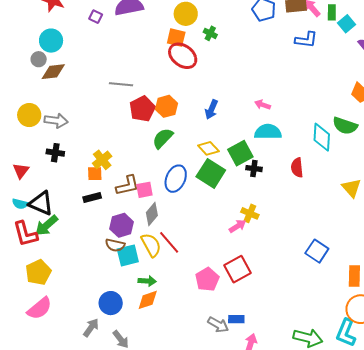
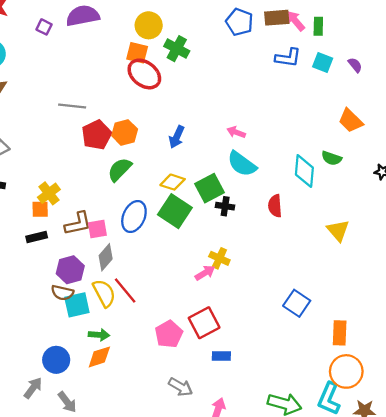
cyan square: (347, 24) -> (323, 63), moved, turned -30
green cross: (210, 33) -> (177, 49), size x1.5
green semicircle: (345, 126) -> (332, 158), size x0.7
cyan semicircle: (268, 132) -> (242, 164), turned -144
yellow diamond: (208, 148) -> (173, 182), turned -30
blue rectangle: (236, 319) -> (221, 356), moved

